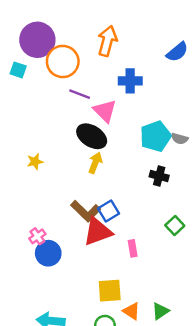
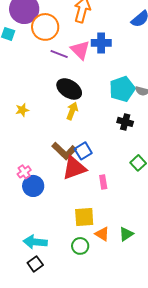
pink triangle: (105, 111) -> (80, 50), moved

